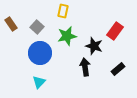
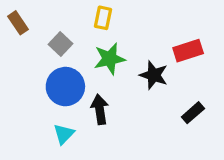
brown rectangle: (11, 24) -> (18, 23), moved
red rectangle: (115, 31) -> (188, 51), turned 36
black arrow: (85, 67) -> (100, 109), moved

